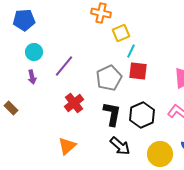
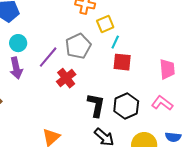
purple arrow: (32, 77) -> (16, 68), size x1.5
gray pentagon: (109, 78) -> (78, 46), moved
red cross: (74, 103) -> (66, 78), moved

